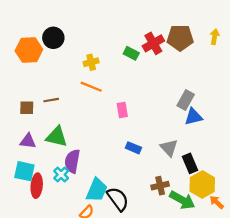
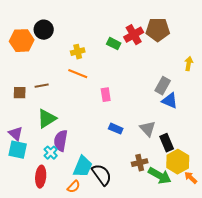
yellow arrow: (215, 37) -> (189, 64), moved
blue triangle: (193, 117) -> (170, 101), turned 36
green triangle: (57, 137) -> (47, 119), turned -45
purple triangle: (28, 141) -> (16, 134), moved, turned 35
red ellipse: (37, 186) -> (41, 177), moved

